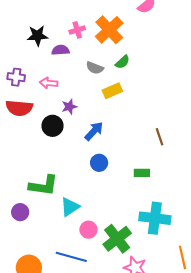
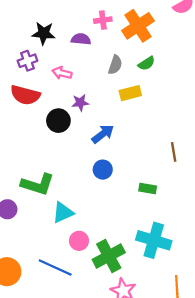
black star: (37, 36) -> (44, 33), moved
gray semicircle: (95, 68) -> (115, 65), turned -102
purple cross: (16, 77) -> (28, 61), turned -36

